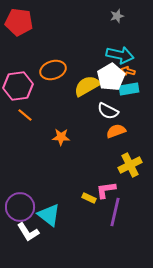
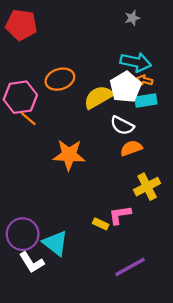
orange line: (25, 115) -> (28, 119), moved
orange star: (61, 137) -> (69, 155), size x1.6
purple line: (115, 212) -> (130, 267), moved, turned 48

